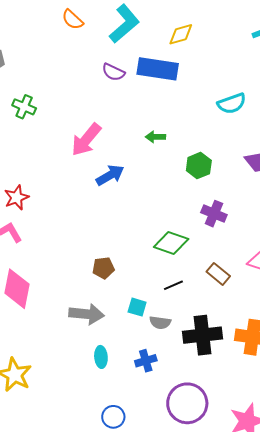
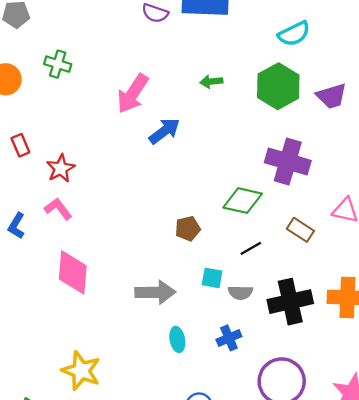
green hexagon: (199, 166) -> (278, 86), moved, size x1.5
purple cross: (214, 214) -> (288, 162), size x1.5
brown pentagon: (103, 268) -> (188, 229), moved

